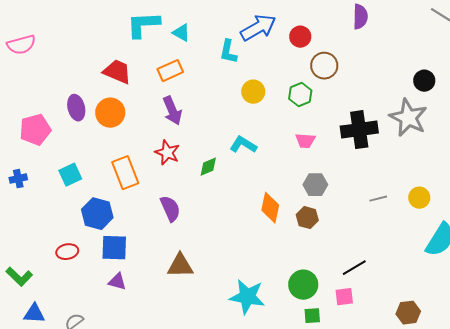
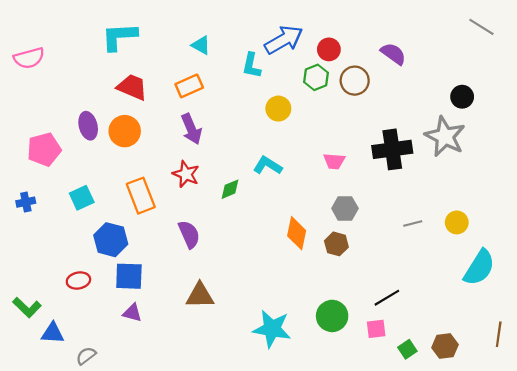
purple semicircle: (360, 17) -> (393, 54), moved, turned -55
cyan L-shape: (143, 25) -> (119, 37), moved
green hexagon: (300, 95) -> (316, 77), moved
blue triangle: (34, 314) -> (53, 333), moved
green square: (312, 316) -> (407, 349), moved, turned -30

